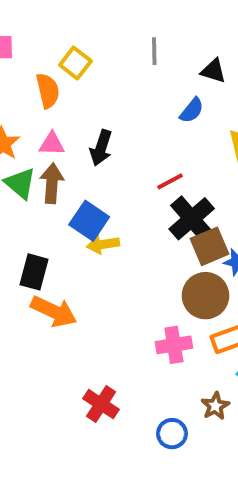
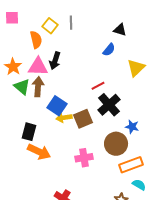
gray line: (154, 51) -> (71, 23), moved
pink triangle: (52, 144) -> (38, 67), size x1.5
black arrow: (101, 148) -> (55, 61), moved
brown square: (209, 246) -> (83, 119), moved
pink cross: (174, 345) -> (84, 158), moved

